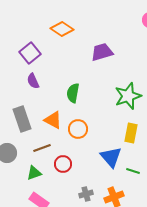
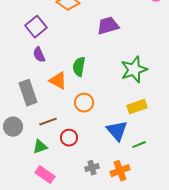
orange triangle: (53, 120) -> (58, 81), moved
yellow rectangle: (131, 133) -> (137, 107), turned 60
green line: (133, 171) -> (139, 145), turned -40

